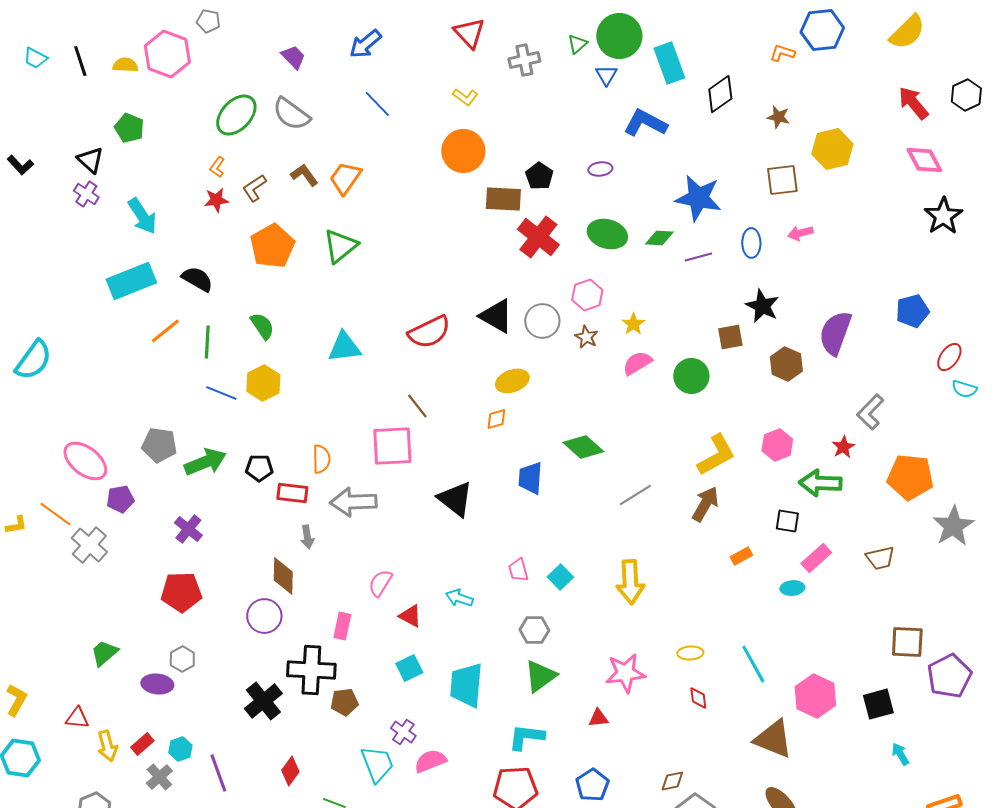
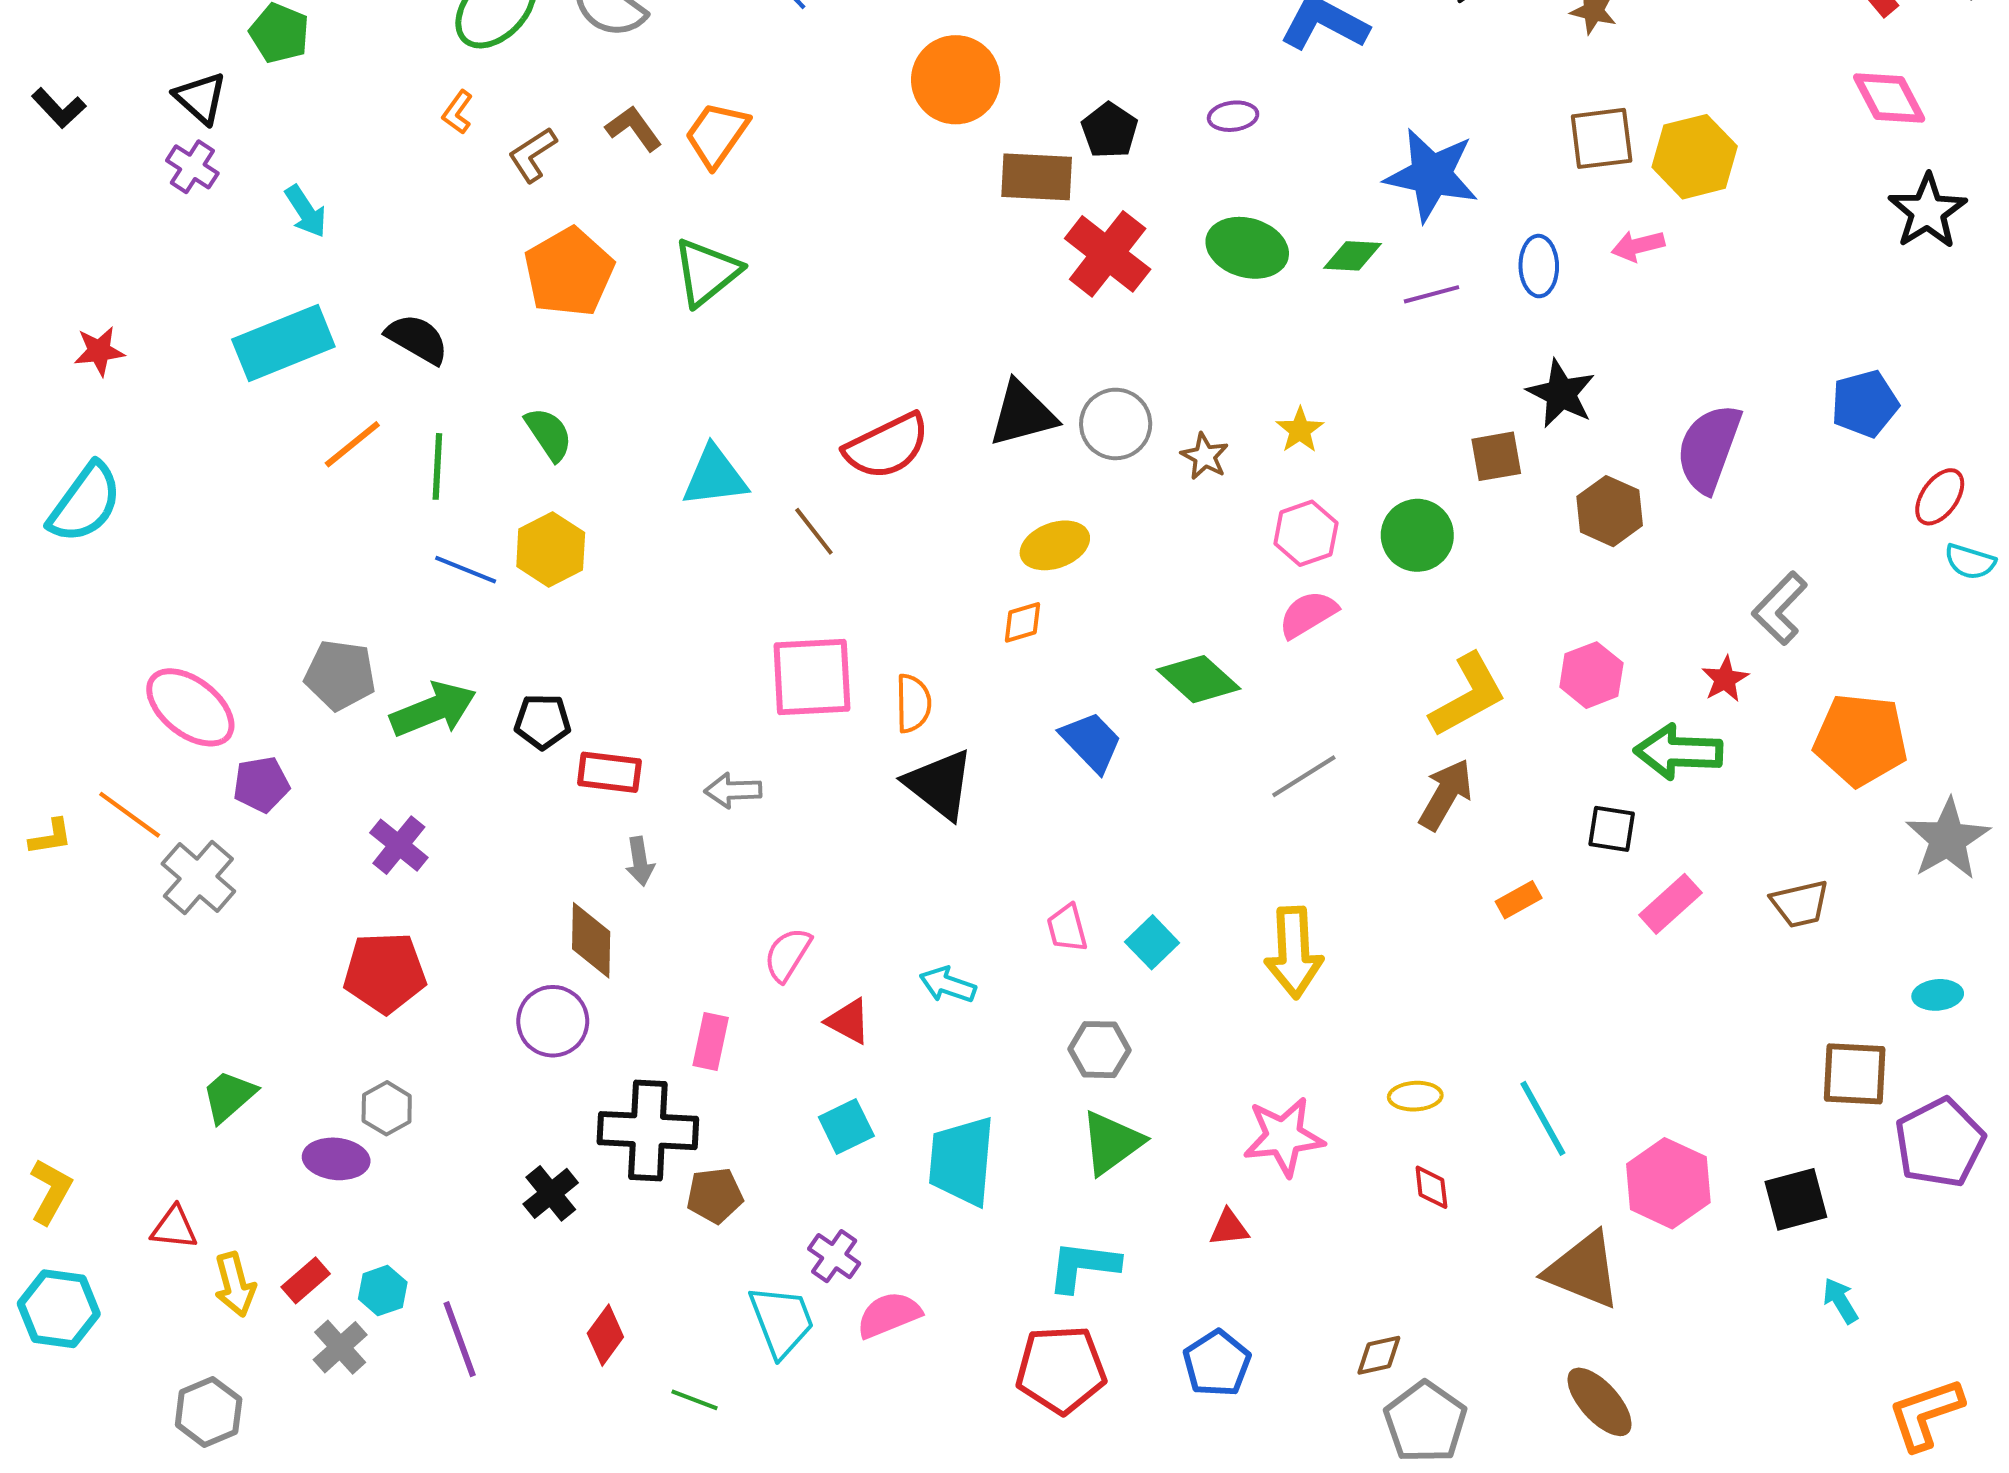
yellow hexagon: (832, 149) -> (1695, 157), moved
red star: (216, 200) -> (99, 351), moved
cyan arrow: (142, 216) -> (306, 211), size x0.7
pink hexagon: (587, 295) -> (1306, 533), moved
black triangle: (496, 316) -> (1022, 414), turned -45
pink semicircle: (637, 363) -> (1308, 614), moved
brown line: (417, 406) -> (814, 531), moved
orange semicircle: (321, 459) -> (913, 703), moved
blue trapezoid: (530, 478) -> (1091, 742), turned 132
gray arrow: (353, 502) -> (733, 790), size x0.6
cyan ellipse: (792, 588) -> (1938, 995), moved
black cross: (263, 701) -> (551, 1193), size x0.7

